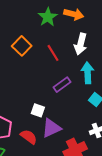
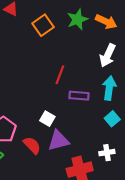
orange square: (22, 46) -> (43, 25), moved
red line: (53, 53) -> (60, 75), moved, turned 42
purple rectangle: (62, 85) -> (79, 96), turned 30

